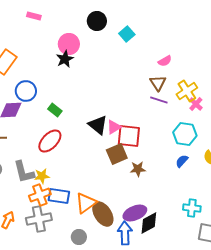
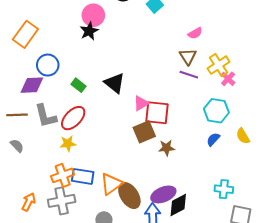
black triangle: (98, 125) -> (115, 83), moved
gray L-shape: (24, 172) -> (46, 116), moved
yellow star: (42, 176) -> (68, 144), moved

